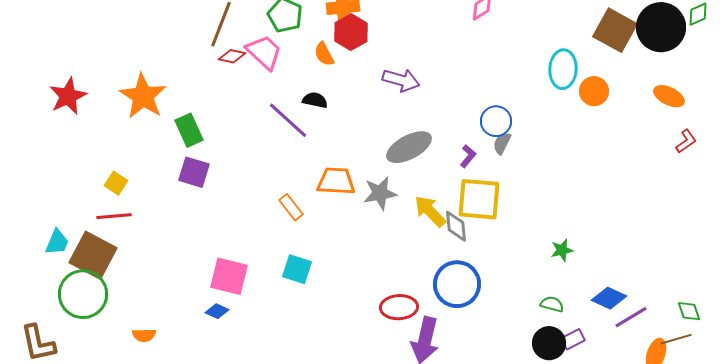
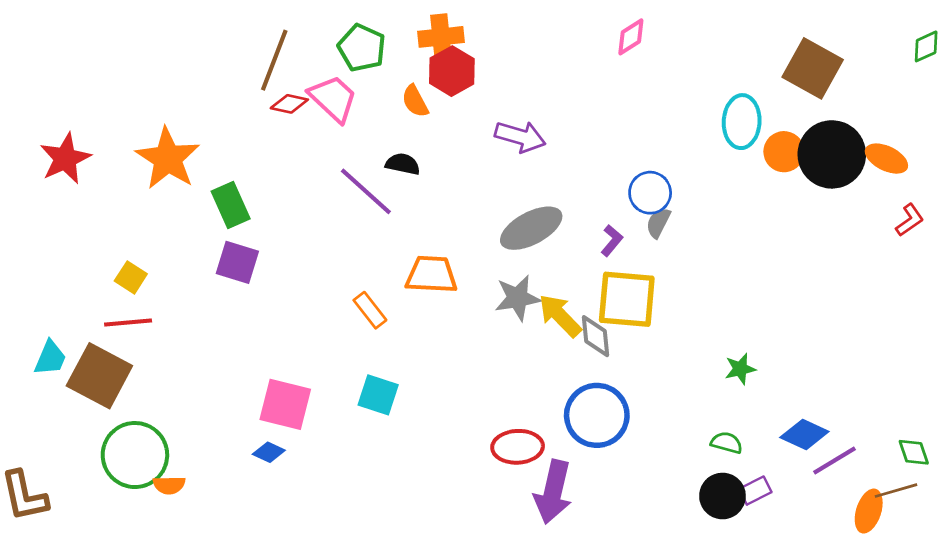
black circle: (661, 27) -> (832, 154), moved
gray star: (380, 193) -> (518, 298), moved
green circle: (83, 294) -> (135, 455), moved

